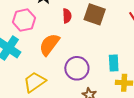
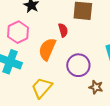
red semicircle: (67, 16) -> (63, 30), moved

